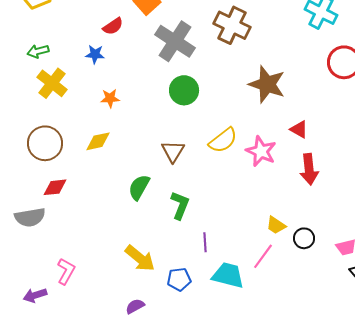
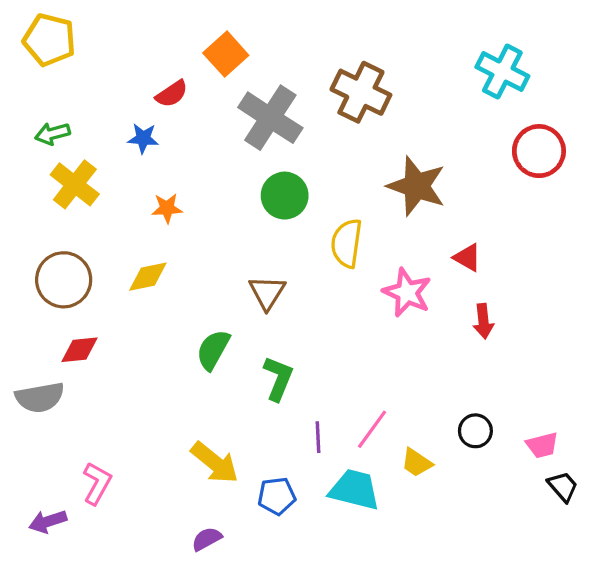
yellow semicircle: (223, 140) -> (347, 243), moved, turned 136
red arrow: (309, 169) -> (483, 321), size x0.7
yellow trapezoid: (276, 225) -> (417, 463), moved
pink line: (263, 256) -> (372, 429), moved

